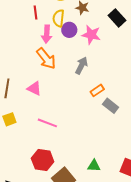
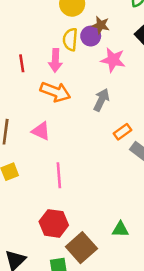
red line: (35, 12) -> (22, 63), moved
purple circle: (69, 30) -> (91, 36), moved
orange arrow: (46, 58) -> (55, 92), turned -30
pink line: (47, 123) -> (59, 175), turned 66

